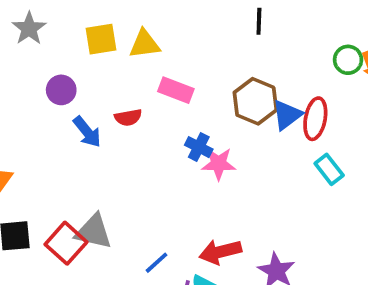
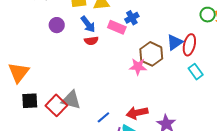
brown hexagon: (255, 101) -> (151, 54), moved
blue arrow: (87, 132) -> (88, 24), moved
blue cross: (199, 147) -> (132, 18), moved, turned 32

